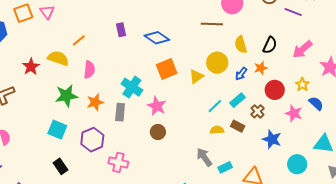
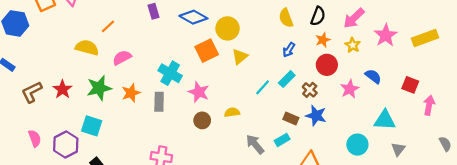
yellow circle: (217, 63) -> (228, 28), moved
red star: (31, 67) -> (62, 89), moved
orange star: (261, 68) -> (323, 40), moved
pink semicircle: (89, 70) -> (122, 58), turned -120
yellow star: (302, 84) -> (353, 45), moved
pink star: (294, 113) -> (350, 89), turned 30
brown rectangle: (238, 126) -> (291, 118), moved
yellow semicircle: (217, 130) -> (232, 112), moved
blue star: (272, 139) -> (316, 116), moved
purple hexagon: (92, 140) -> (66, 145), moved
cyan rectangle: (225, 167) -> (282, 140), moved

